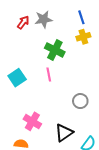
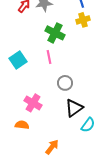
gray circle: (80, 101) -> (65, 83), moved
black triangle: (64, 133) -> (74, 108), moved

